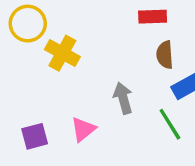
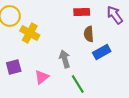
green line: (170, 124) -> (78, 84), moved
purple square: (35, 136) -> (14, 67), moved

